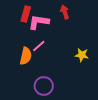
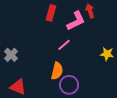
pink L-shape: (39, 22) -> (76, 21), moved, turned 145
orange semicircle: (26, 56) -> (57, 71), moved

